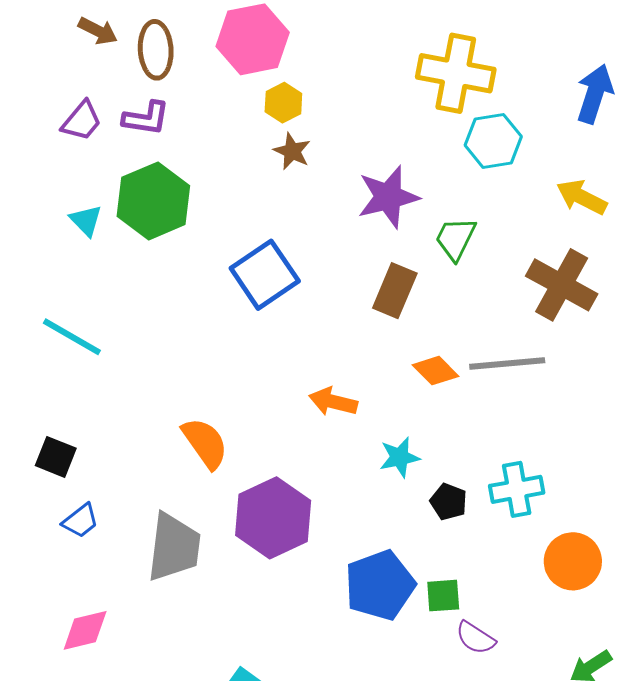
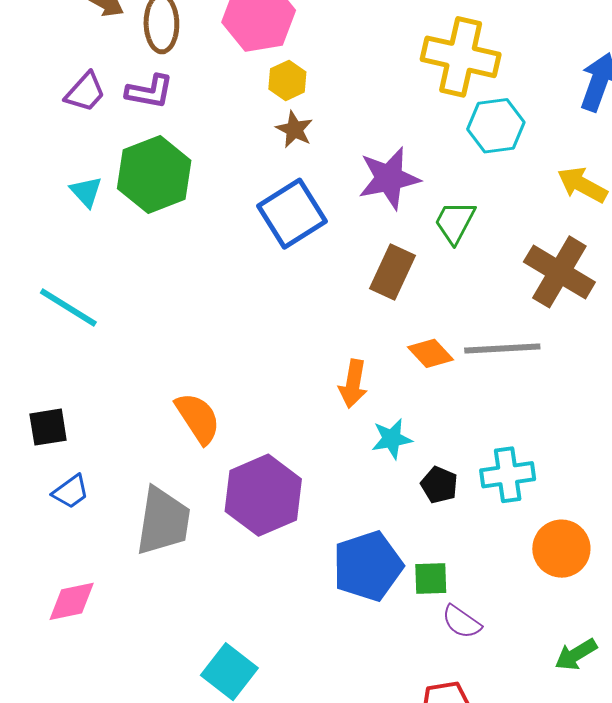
blue square: (265, 275) -> (292, 214), moved
orange arrow: (333, 402) -> (353, 384), moved, turned -96
black square: (56, 457) -> (48, 427), turned -33

